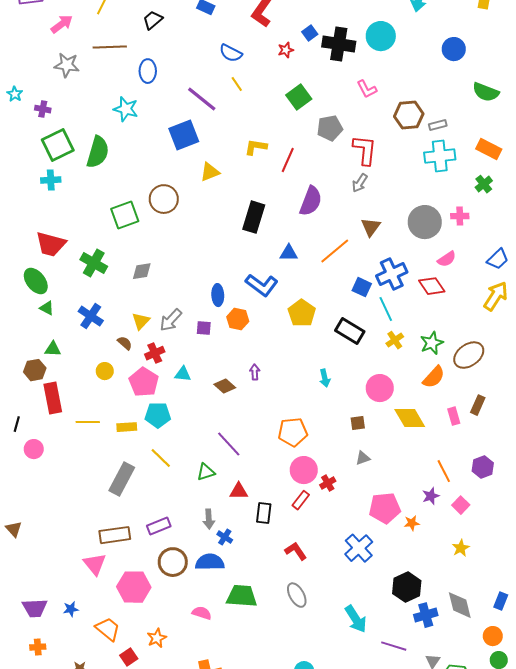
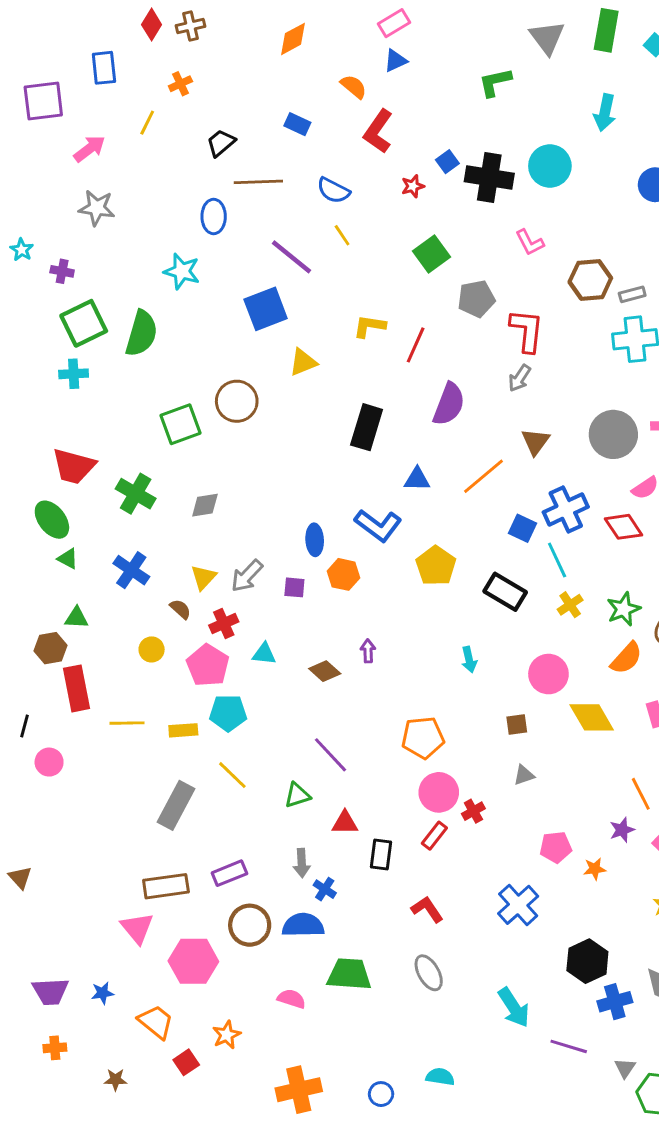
brown line: (110, 47) -> (258, 182), moved
pink pentagon: (385, 508) -> (556, 847), size x0.7

